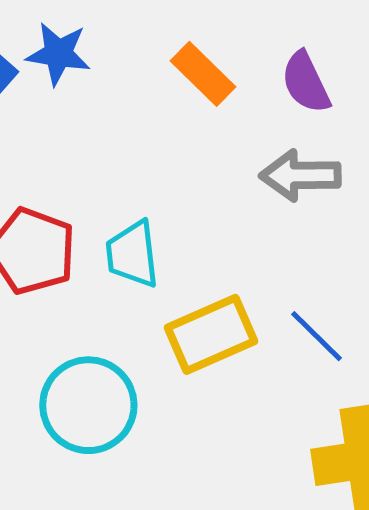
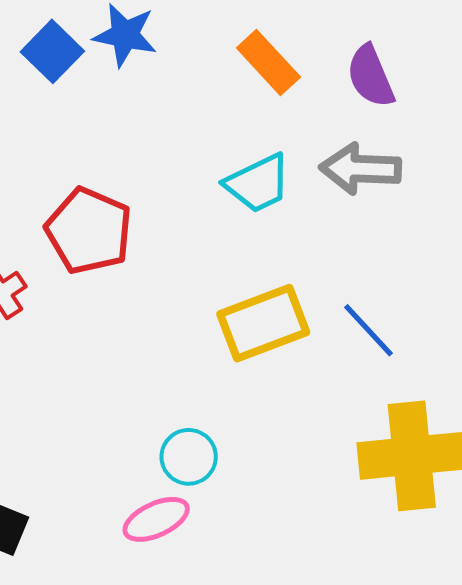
cyan trapezoid: (132, 254) -> (258, 183), moved, turned -112
cyan circle: (88, 405) -> (189, 457), moved, size x0.6

